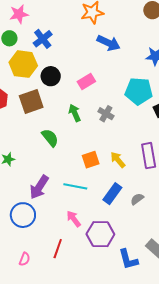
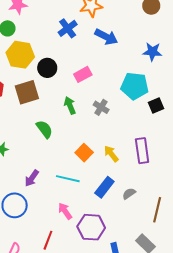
blue cross: (43, 39) -> (68, 28), moved
orange square: (91, 160) -> (84, 153), turned -30
purple arrow: (39, 187) -> (32, 178), size x0.7

